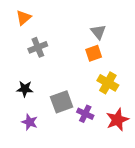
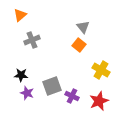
orange square: (94, 53) -> (79, 45), turned -32
yellow cross: (108, 83) -> (101, 70), moved
purple star: (30, 122) -> (27, 93), moved

